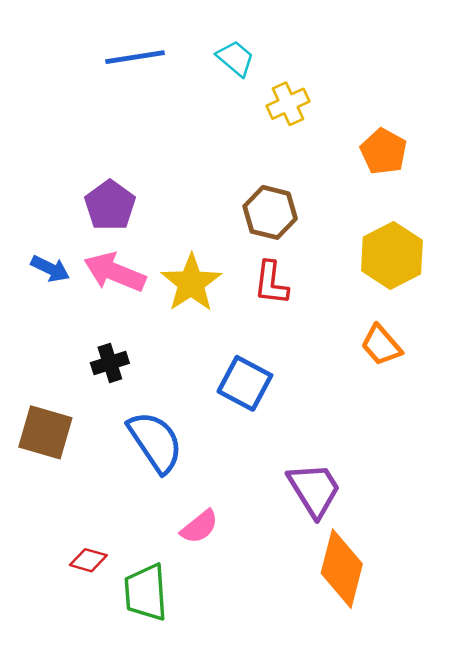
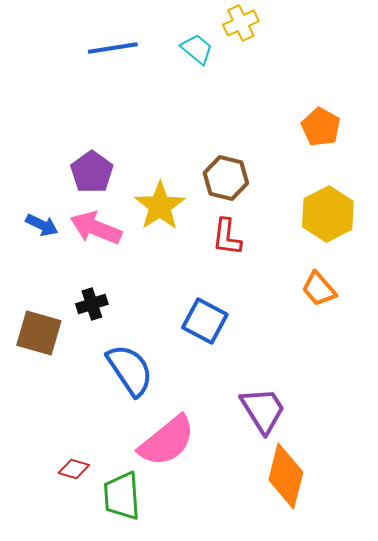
yellow cross: (288, 104) -> (241, 23), moved
yellow star: (191, 283) -> (160, 206), moved
brown square: (45, 432) -> (39, 333), moved
pink semicircle: (200, 527) -> (167, 441), size x1.8

